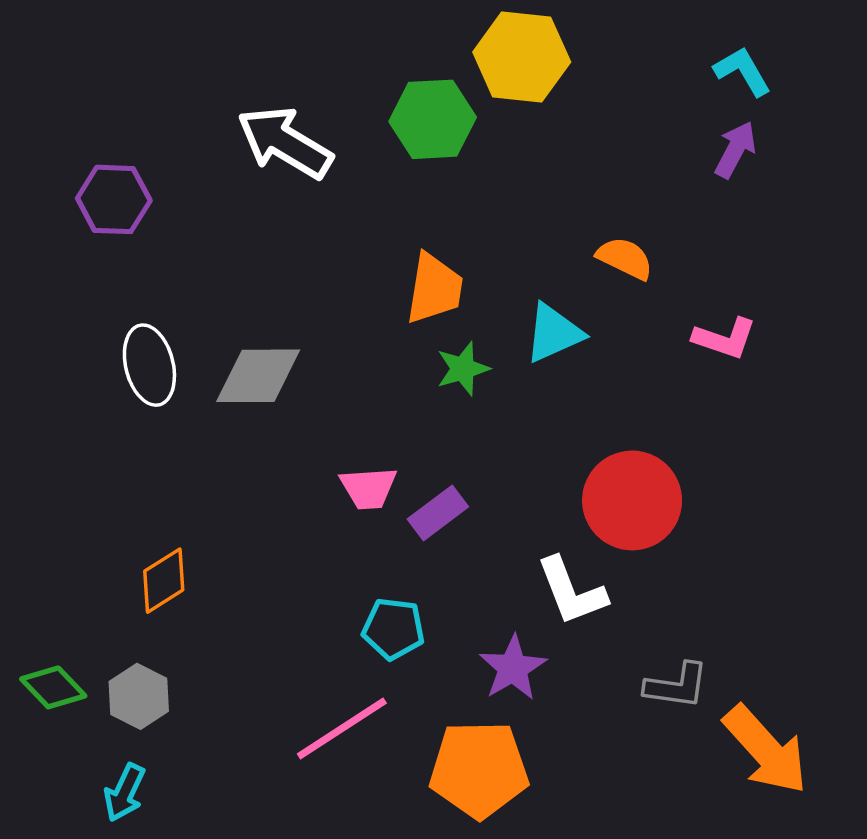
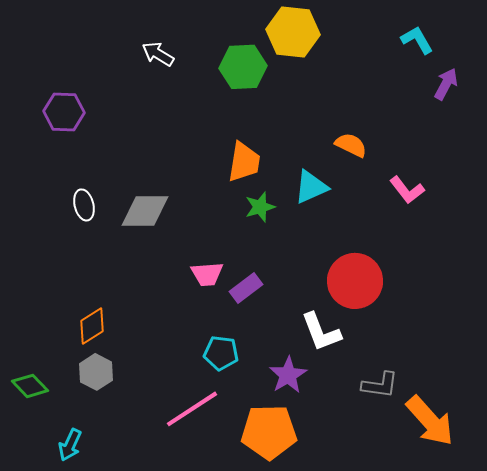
white arrow: (285, 142) -> (158, 54), moved, size x0.6
purple arrow: (735, 150) -> (446, 84), moved
pink L-shape: (725, 338) -> (407, 190), turned 33
white ellipse: (149, 365) -> (84, 205), size x0.7
gray hexagon: (139, 696) -> (96, 372), moved

